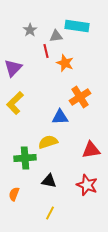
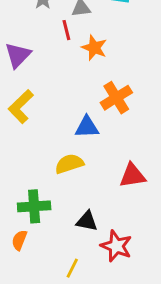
green cross: (25, 158) -> (34, 206), moved
black triangle: (49, 181) -> (87, 221), moved
red star: (87, 185) -> (116, 246), moved

